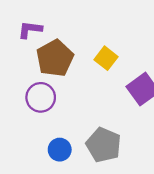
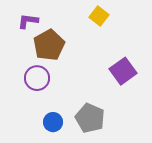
yellow square: (106, 58) -> (99, 16), moved

